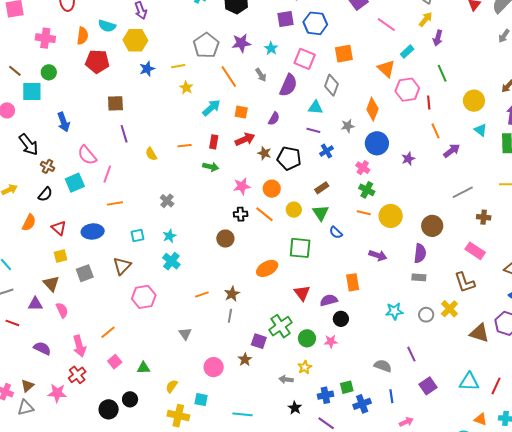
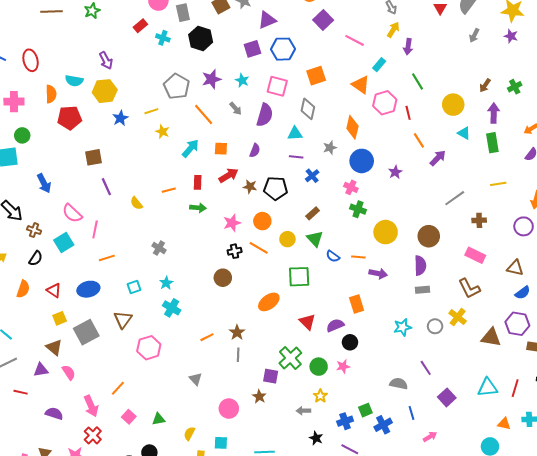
orange line: (364, 213) -> (358, 257), moved
gray square: (85, 273) -> (86, 332), size x1.4

